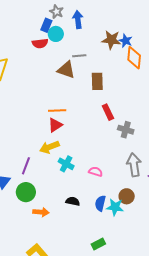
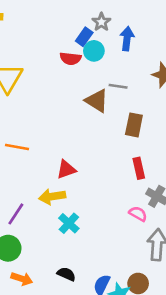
orange line: (57, 111) -> (17, 147), moved
pink semicircle: (96, 172) -> (138, 214), moved

